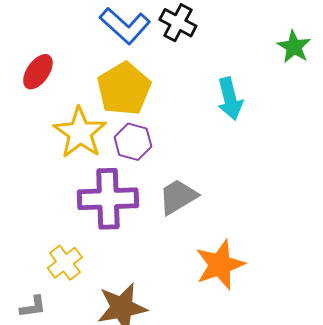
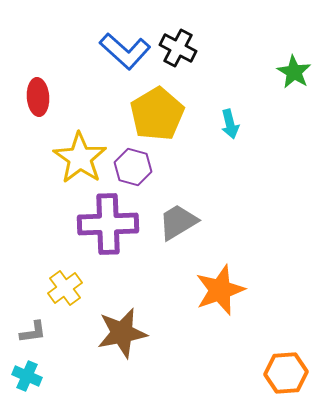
red ellipse: (38, 72) -> (38, 97), turned -39
yellow pentagon: (124, 89) -> (157, 114), moved
cyan arrow: (230, 99) -> (230, 124), size x0.7

